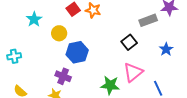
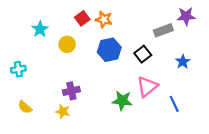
blue hexagon: (77, 52) -> (109, 50), moved
purple cross: (63, 76) -> (71, 91), turned -35

